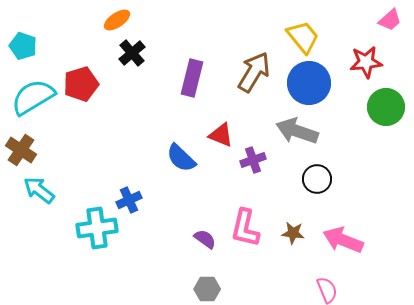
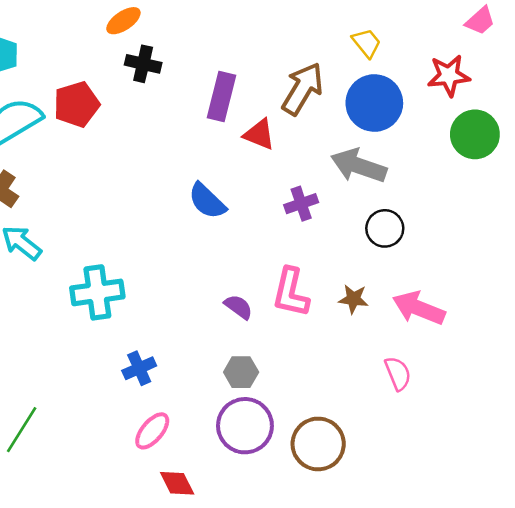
yellow trapezoid: (303, 37) -> (366, 43), size x0.7
black cross: (132, 53) -> (143, 64), turned -36
red triangle: (221, 135) -> (259, 134), moved
blue cross: (129, 200) -> (139, 368), moved

